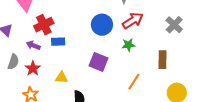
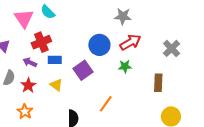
purple square: (99, 62) -> (83, 70), moved, turned 30
yellow triangle: (61, 78) -> (56, 85), moved, turned 32
orange line: (134, 82) -> (106, 104), moved

